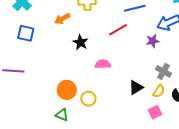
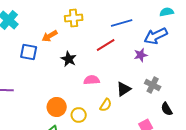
blue square: (26, 33) -> (29, 52), moved
black triangle: (136, 87) -> (124, 89), moved
yellow semicircle: (159, 91) -> (106, 105), moved

